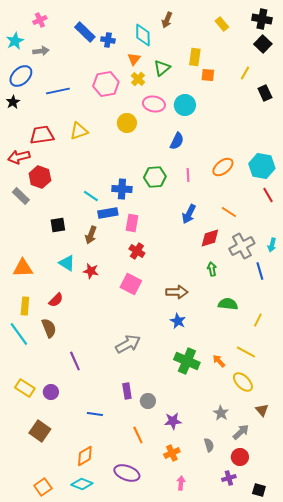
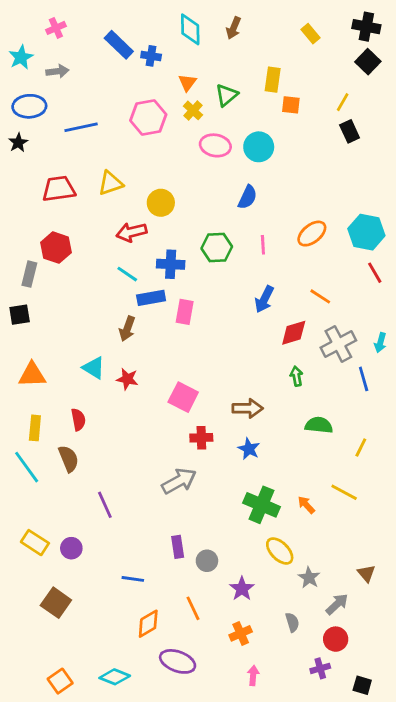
cyan diamond: (143, 35) -> (190, 29), moved
blue ellipse: (21, 76) -> (29, 106), turned 40
black rectangle: (265, 93) -> (350, 131), moved
yellow circle: (127, 123) -> (161, 203), moved
red arrow: (19, 157) -> (131, 232), moved
gray rectangle: (21, 196) -> (29, 274), turned 60
black square: (58, 225) -> (20, 315), moved
red cross: (137, 251) -> (201, 438), moved, turned -35
red semicircle: (56, 300) -> (78, 420), turned -56
yellow ellipse: (243, 382) -> (280, 551), moved
purple star: (173, 421) -> (242, 589), turned -30
orange diamond: (85, 456) -> (148, 624), moved

